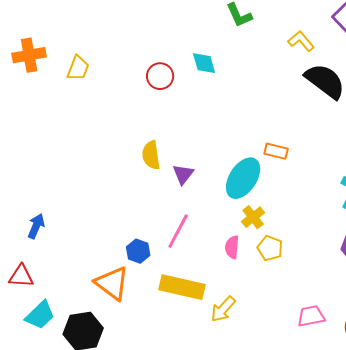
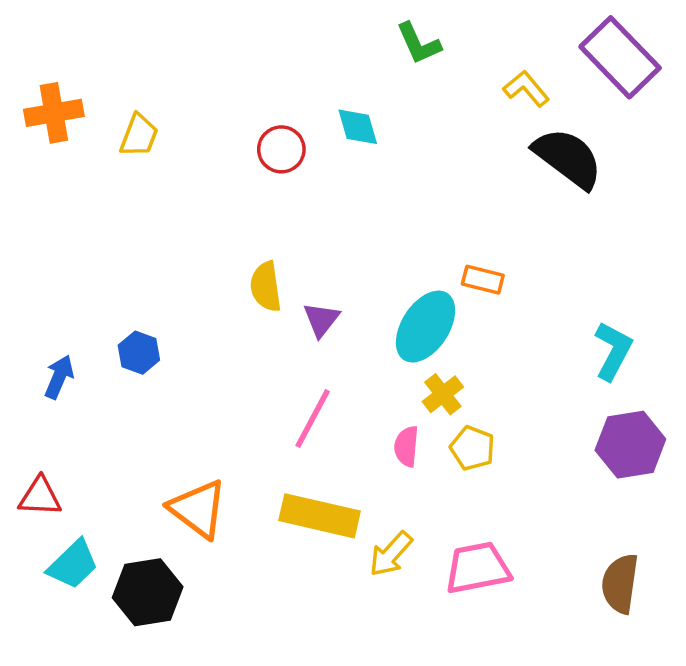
blue arrow: (36, 226) -> (59, 377), moved
blue hexagon: (138, 251) -> (139, 353), moved
pink trapezoid: (311, 316) -> (478, 568), moved, size x1.4

